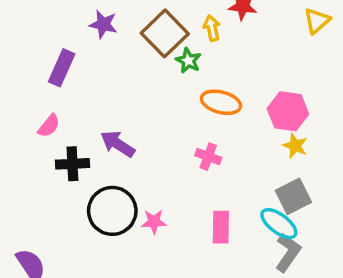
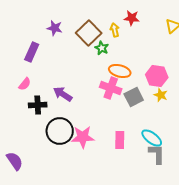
pink cross: (208, 157) -> (111, 88), moved, size x1.5
gray square: (293, 196) -> (134, 97), moved
pink star: (154, 222) -> (83, 137), size x1.6
gray L-shape: (288, 253) -> (157, 154), turned -35

